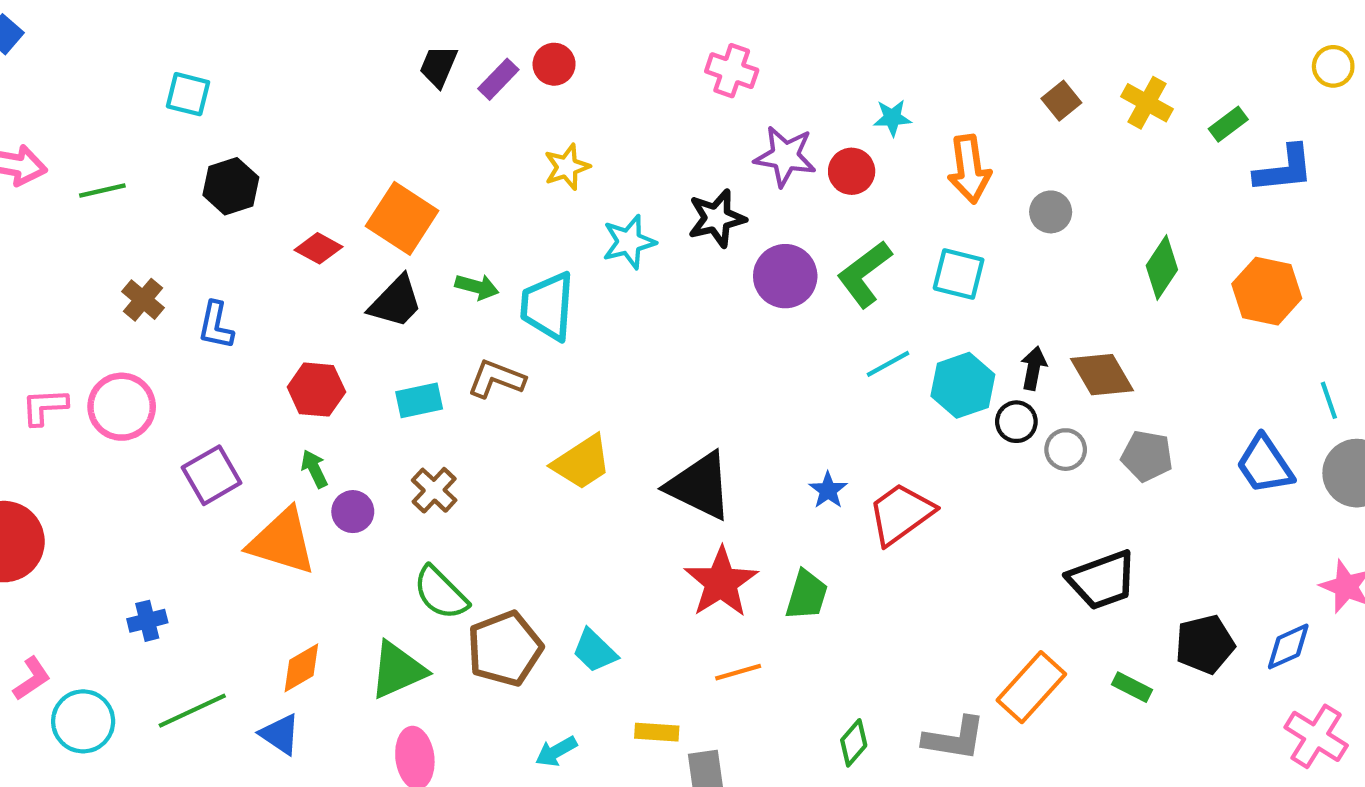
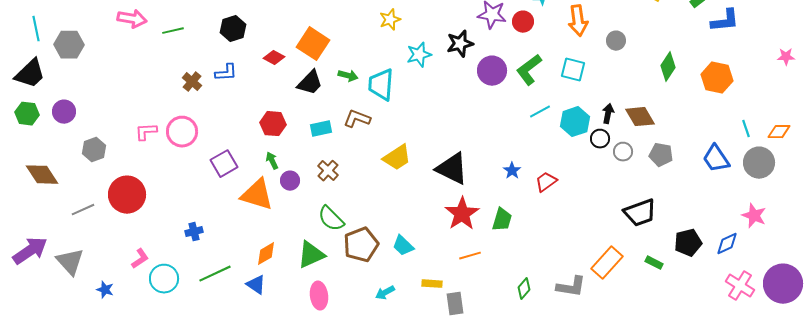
blue L-shape: (216, 325) -> (226, 73), moved, turned -105
red trapezoid: (901, 514) -> (546, 182), size x0.7

